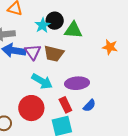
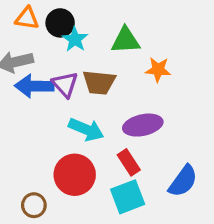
black circle: (55, 21) -> (60, 23), moved
orange star: (110, 47) -> (158, 70), moved
blue semicircle: (89, 106) -> (183, 181), moved, size x1.5

